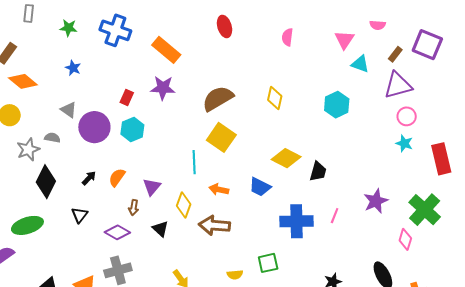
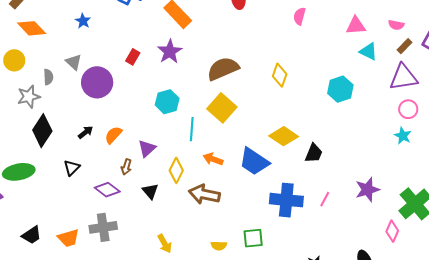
pink semicircle: (378, 25) -> (396, 25), moved
pink triangle: (344, 40) -> (356, 26), turned 45
purple star: (163, 88) -> (170, 52), turned 30
cyan hexagon: (132, 130) -> (167, 102), moved
gray semicircle: (52, 138) -> (48, 77), moved, turned 70
blue trapezoid: (260, 187) -> (254, 162), size x1.4

